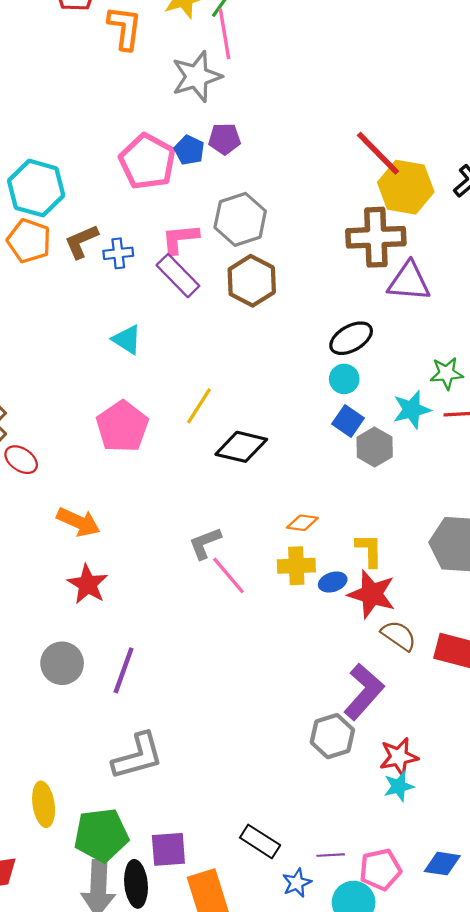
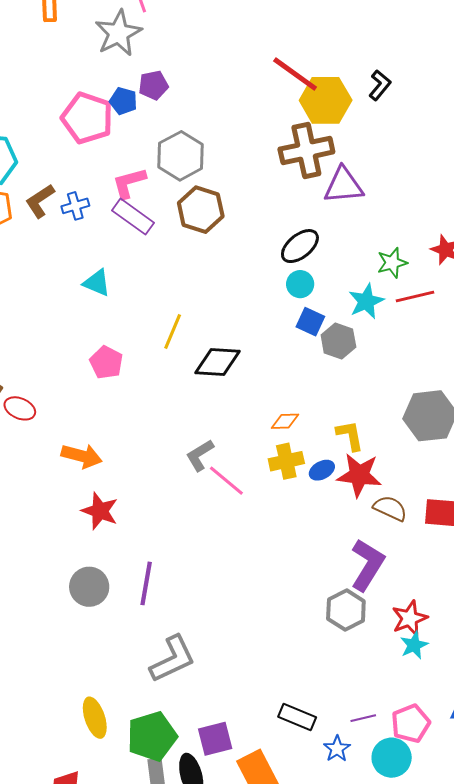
pink pentagon: (122, 426) -> (106, 362), size x0.7

